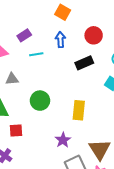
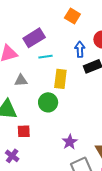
purple rectangle: (24, 35) -> (34, 38), size x1.5
blue arrow: (60, 40) -> (80, 49), moved
yellow rectangle: (79, 110) -> (60, 79), moved

